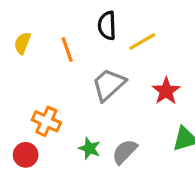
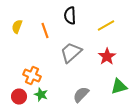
yellow line: (142, 42) -> (106, 26), moved
green star: (89, 148) -> (41, 94), moved

